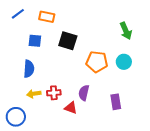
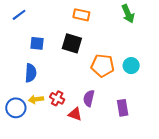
orange rectangle: (47, 17) -> (81, 15), moved
green arrow: (126, 31) -> (128, 14), moved
red cross: (54, 93) -> (57, 98), turned 32
blue circle: (16, 117) -> (16, 108), moved

